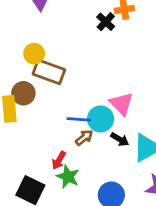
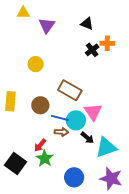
brown rectangle: (49, 72) -> (70, 90), moved
brown circle: (23, 93) -> (40, 105), moved
brown arrow: (84, 138) -> (62, 132), turned 32

